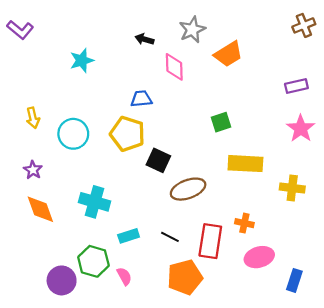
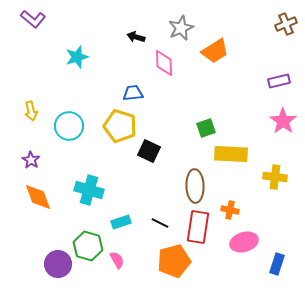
purple L-shape: (20, 30) -> (33, 19), moved
green square: (221, 122) -> (206, 128), moved
brown ellipse: (188, 189) -> (195, 186), moved, turned -72

